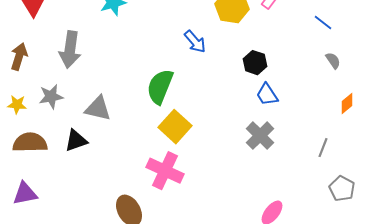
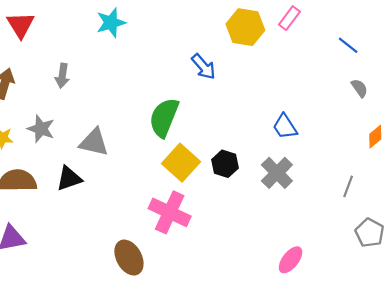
gray arrow: (70, 50) -> (62, 76), size x0.6
black hexagon: (255, 63) -> (225, 164), moved
gray star: (51, 97) -> (41, 129), turned 30

